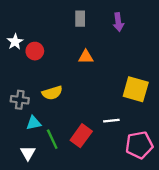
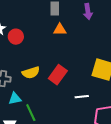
orange triangle: (86, 57) -> (60, 30), moved
red rectangle: (81, 136) -> (58, 75), moved

